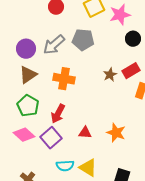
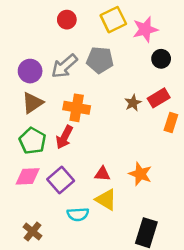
red arrow: (58, 114) -> (64, 137), moved
pink diamond: (24, 135) -> (28, 176), turned -45
yellow triangle: (88, 168) -> (106, 200), moved

